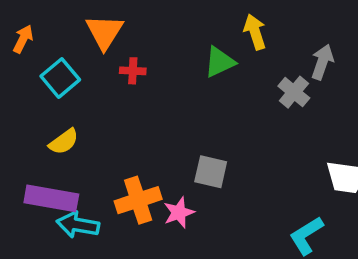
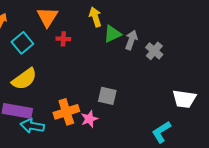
yellow arrow: (255, 32) -> (95, 17), moved
gray arrow: (322, 62) -> (131, 40), moved
yellow semicircle: (64, 142) -> (24, 79), size x1.5

